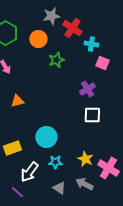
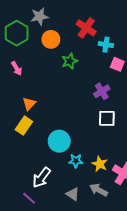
gray star: (51, 16) -> (39, 17), moved
orange triangle: (17, 101) -> (29, 104), turned -32
yellow rectangle: (12, 148) -> (24, 126), moved, turned -36
cyan star: (55, 162) -> (76, 161), moved

